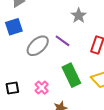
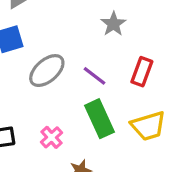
purple line: (62, 41) -> (94, 76), moved

